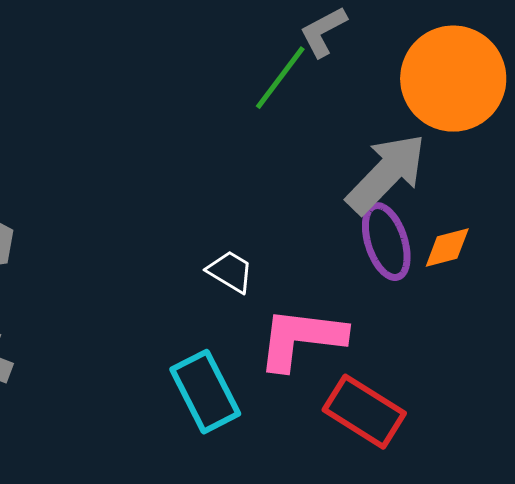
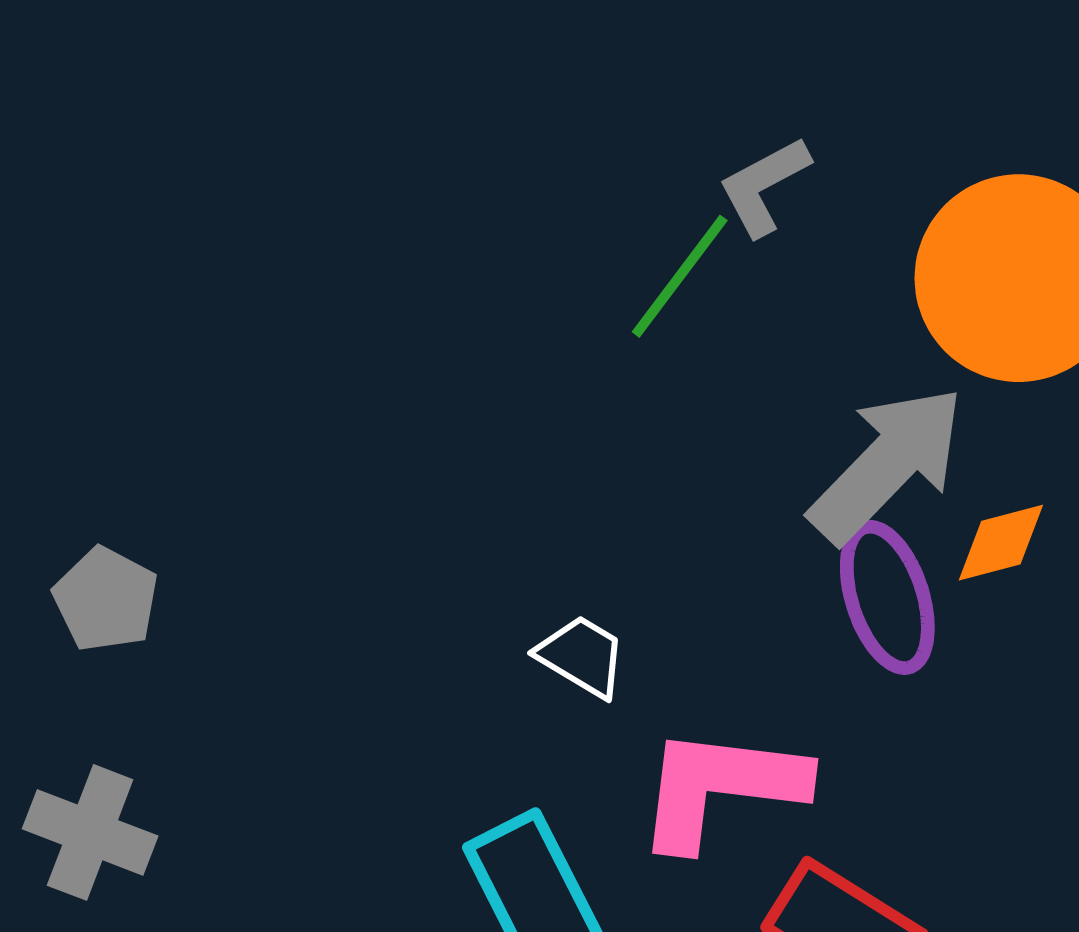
orange diamond: (447, 248) -> (1001, 543), moved

